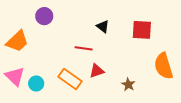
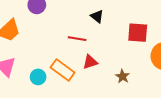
red square: (142, 30) -> (138, 33), moved
cyan circle: (36, 83) -> (38, 77), moved

